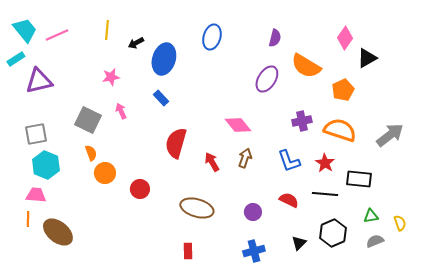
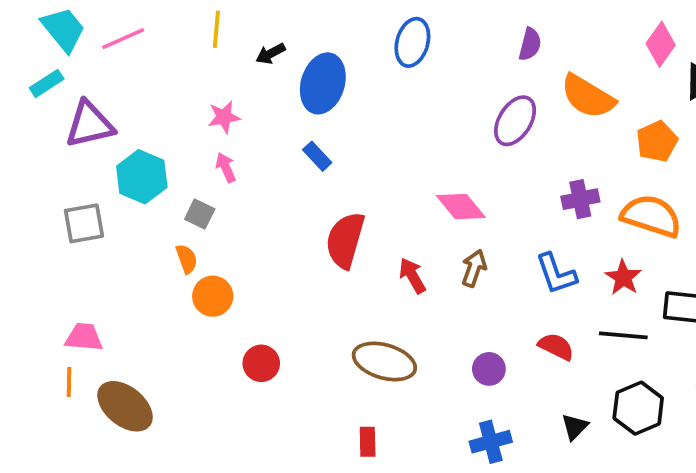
pink arrow: (121, 111) -> (226, 167), moved
gray square: (88, 120) -> (200, 214), moved, size x0.6
cyan hexagon: (46, 165) -> (142, 177), moved
red circle: (140, 189) -> (261, 363), moved

